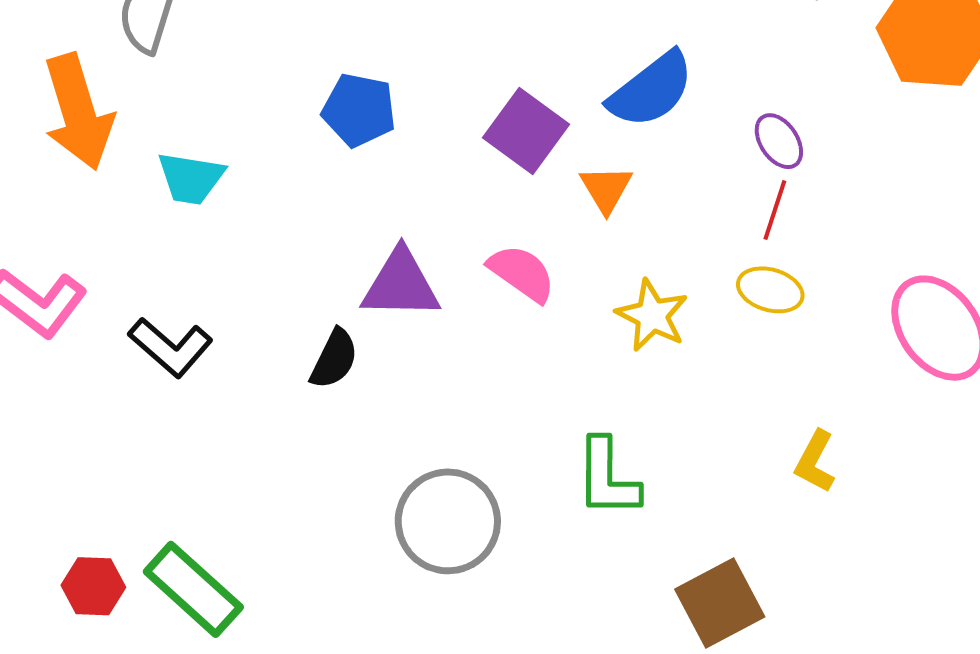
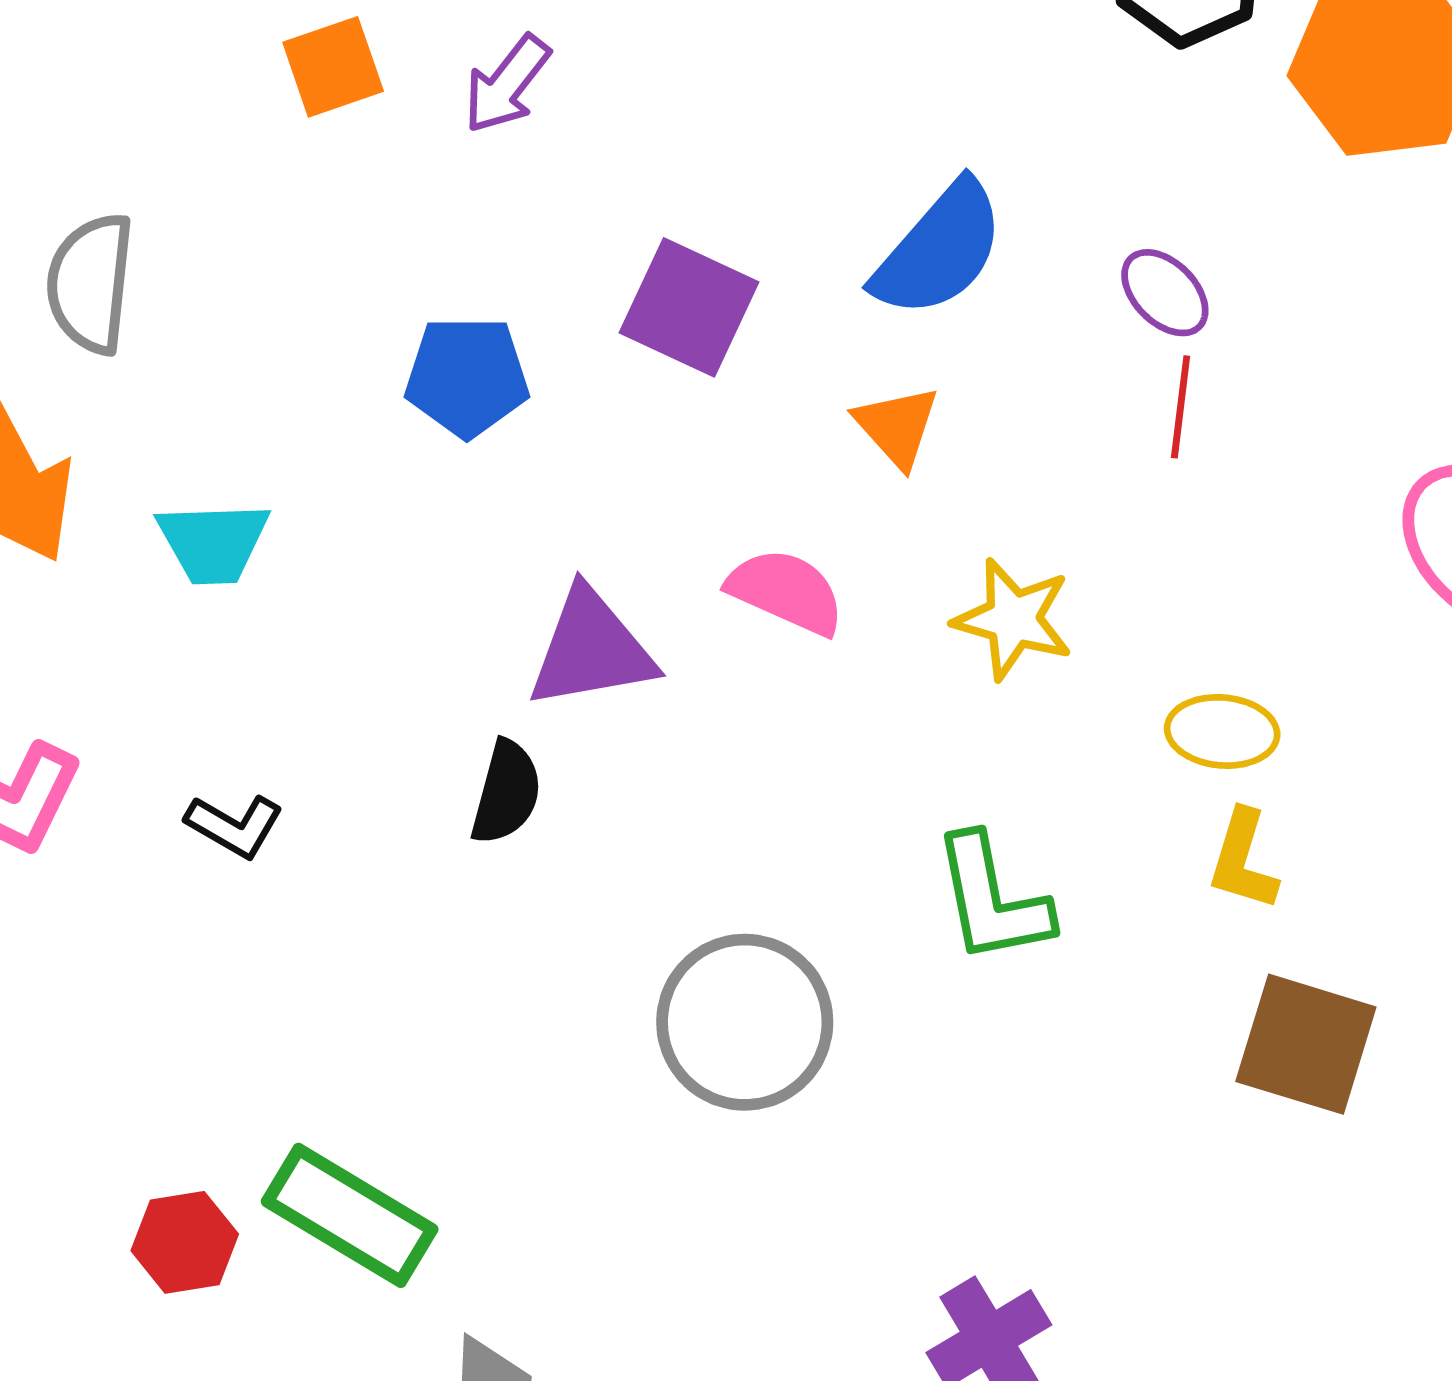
purple square: (526, 131) -> (689, 307), moved
yellow ellipse: (770, 290) -> (1222, 731), moved
black L-shape: (171, 347) -> (234, 826), size x0.7
yellow L-shape: (815, 462) -> (1243, 860), moved
brown square: (720, 603) -> (1306, 1044), moved, turned -34

